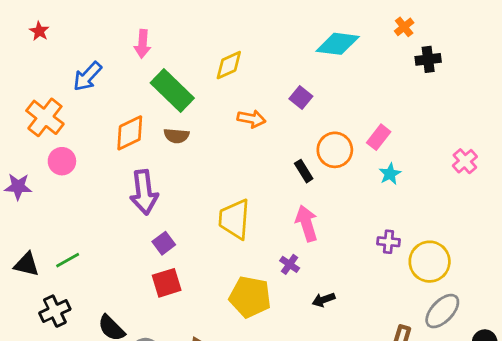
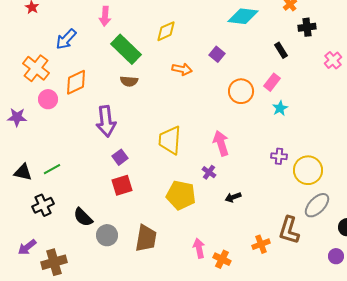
orange diamond: (130, 133) -> (76, 82), moved
pink cross: (465, 161) -> (333, 60), moved
black rectangle: (304, 171) -> (281, 50), moved

